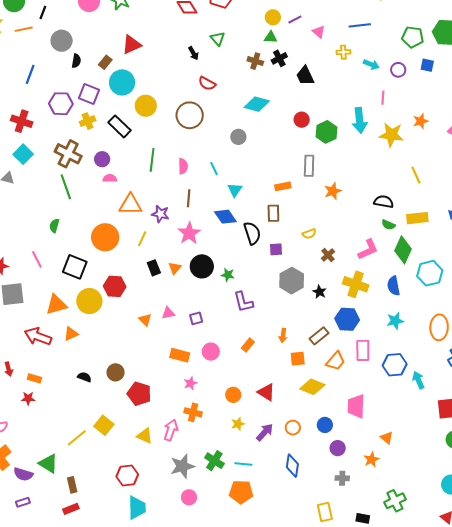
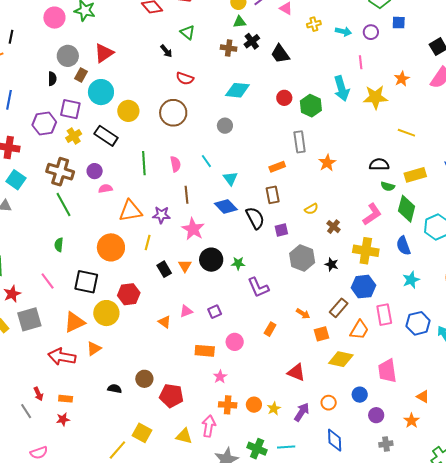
gray circle: (62, 41) -> (68, 56), moved
yellow line: (416, 175) -> (406, 133), turned -36
orange arrow: (283, 335) -> (303, 314), turned -56
orange circle: (233, 395) -> (254, 405), moved

